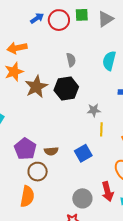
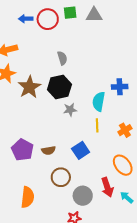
blue arrow: (37, 18) -> (26, 19), turned -144
gray triangle: (105, 19) -> (94, 15), turned 36
cyan semicircle: (109, 61) -> (99, 101), moved
gray star: (94, 110) -> (70, 110), moved
brown circle: (38, 172) -> (61, 177), moved

